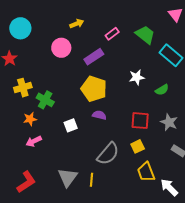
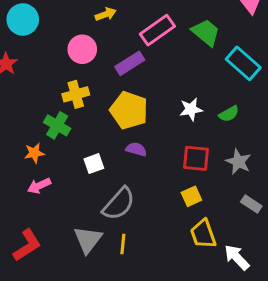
pink rectangle: (112, 34) -> (157, 30), size x1.6
white star: (137, 77) -> (191, 109), moved
yellow cross: (23, 88) -> (76, 94), moved
gray semicircle: (108, 154) -> (119, 204), moved

